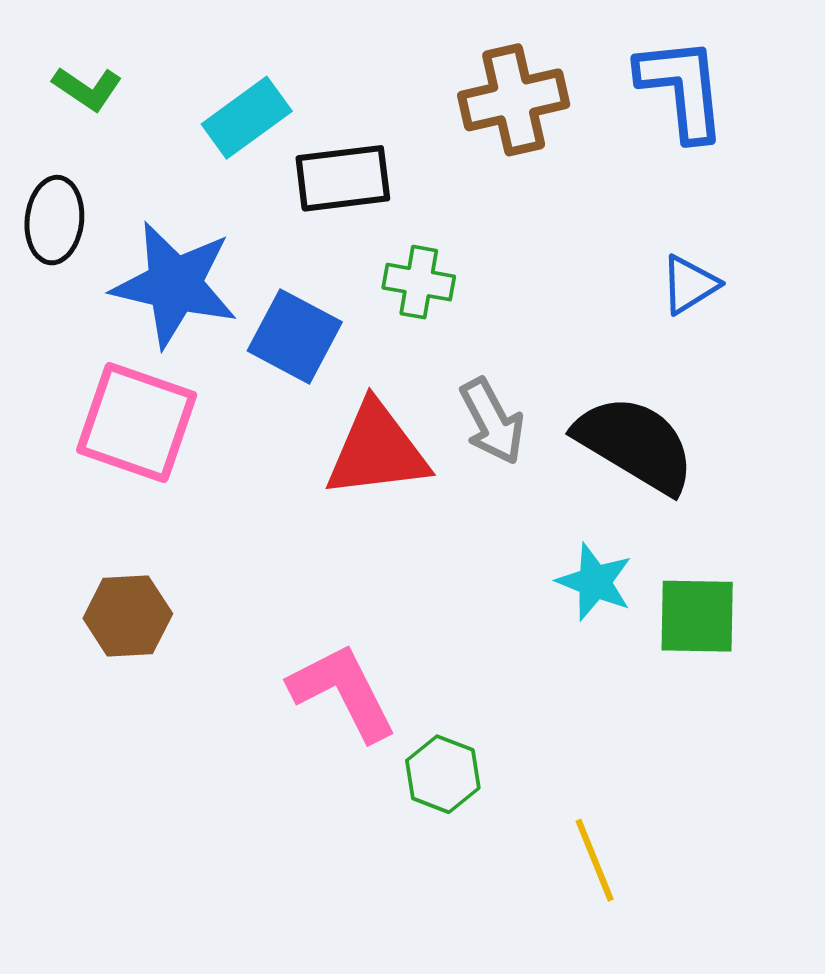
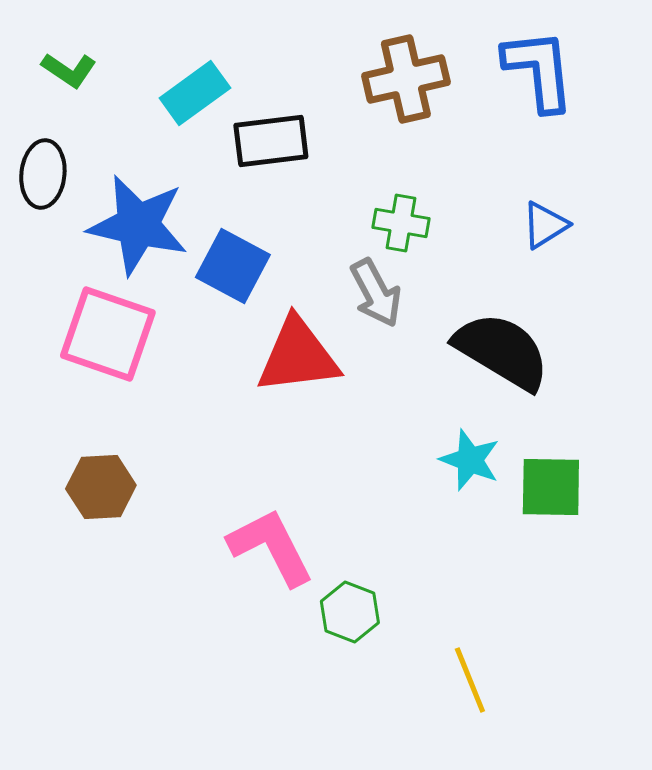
green cross: (419, 282) -> (401, 223), moved
gray arrow: (492, 421) -> (376, 293), moved

